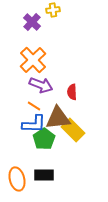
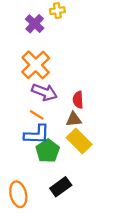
brown triangle: (58, 118) -> (74, 119), moved, size x0.6
black rectangle: (44, 175) -> (61, 187), moved, turned -36

